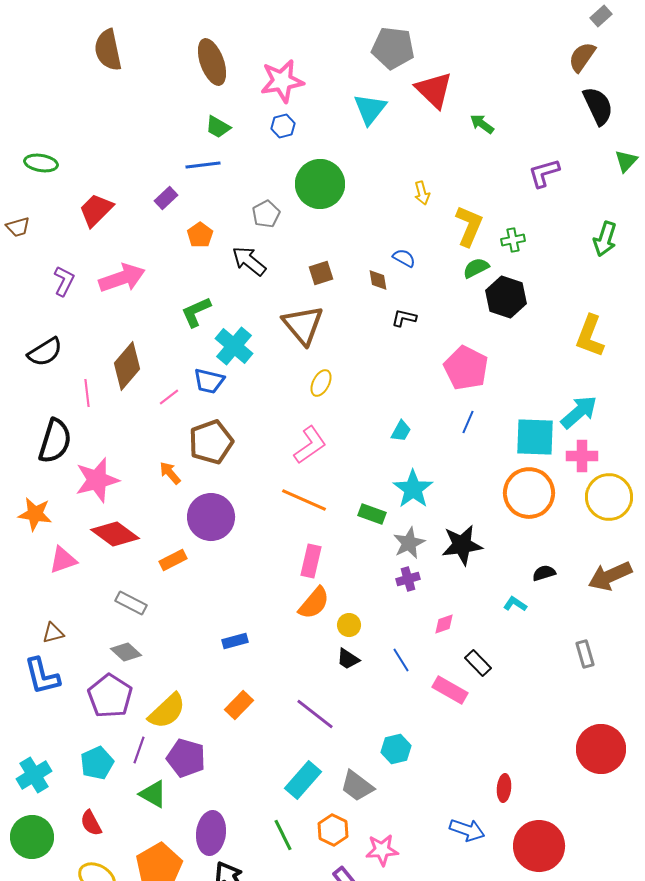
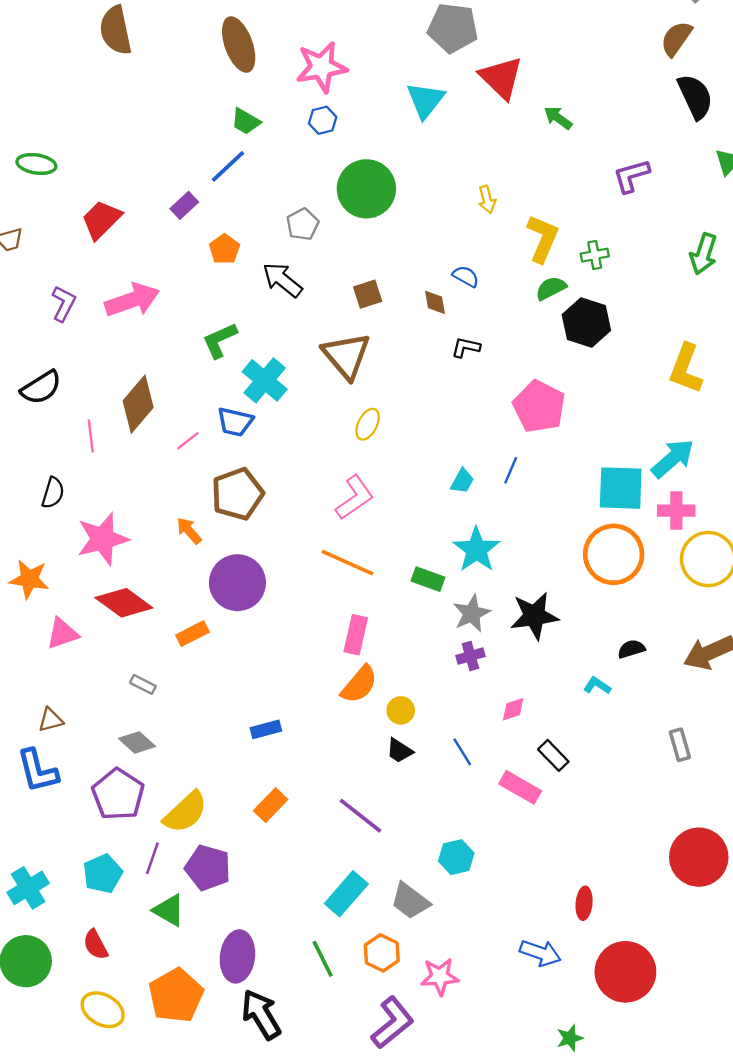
blue line: (203, 165) -> (228, 166), turned -36
blue line: (468, 422) -> (511, 470), moved
black semicircle: (55, 441) -> (53, 493), size x0.6
gray rectangle: (131, 603) -> (143, 684), size x0.7

